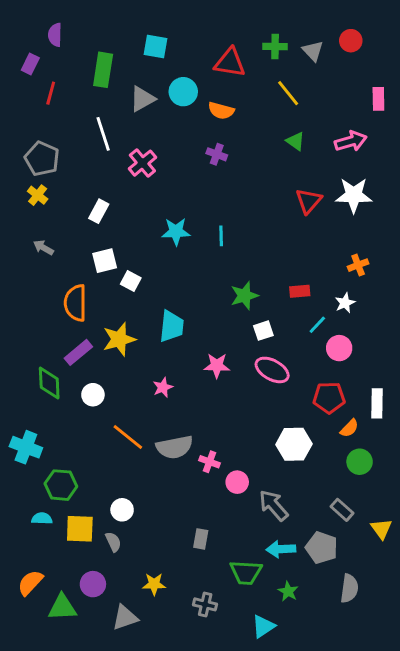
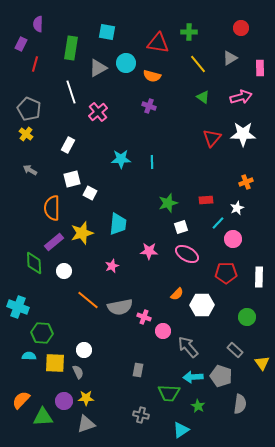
gray triangle: (313, 51) -> (230, 58), moved, turned 42
orange semicircle: (349, 428) -> (177, 294), moved
yellow star: (154, 584) -> (86, 398), moved

